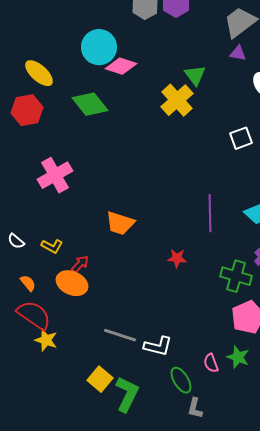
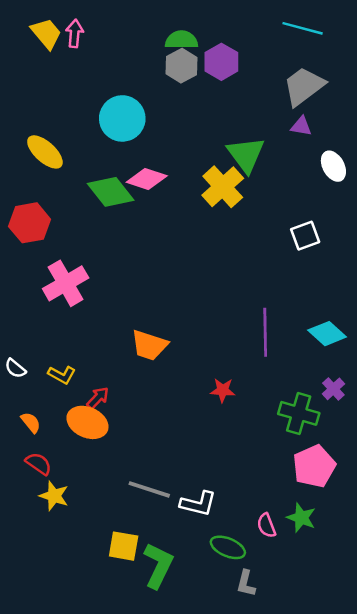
pink diamond: (121, 66) -> (147, 179), moved
green triangle: (195, 75) -> (246, 155), size x1.4
red hexagon: (27, 110) -> (30, 223), moved
red semicircle: (34, 315) -> (39, 464), size x0.6
yellow square: (100, 379) -> (124, 546), turned -30
green ellipse: (181, 380) -> (228, 547), turned -36

